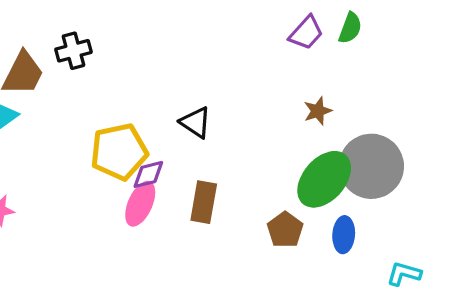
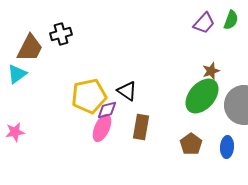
black triangle: (196, 122) -> (127, 91), moved
green ellipse: (324, 179) -> (202, 96), moved

